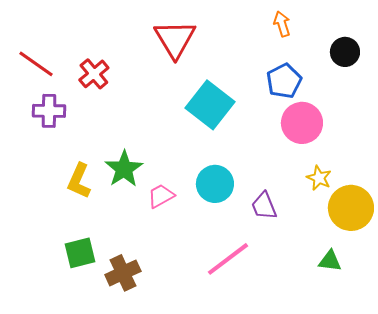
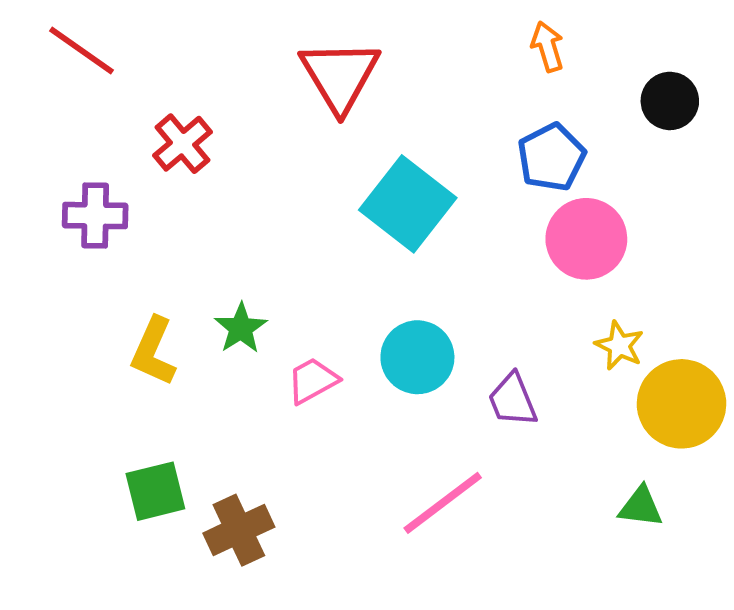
red line: (36, 64) -> (82, 50), moved
green star: (124, 169) -> (241, 328), size x0.7

